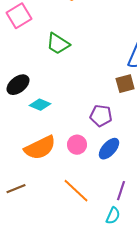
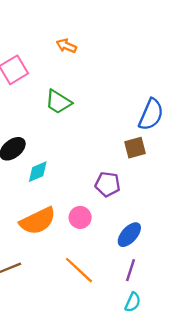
cyan diamond: (40, 105) -> (38, 172), turned -45
blue ellipse: (109, 149) -> (129, 235), moved
cyan semicircle: (113, 216) -> (133, 302), moved

